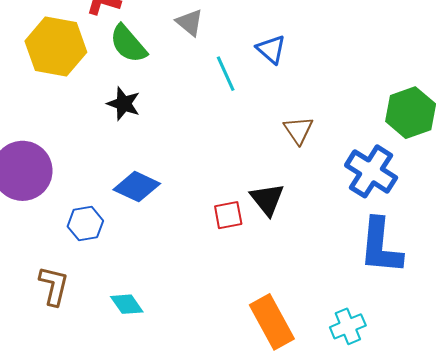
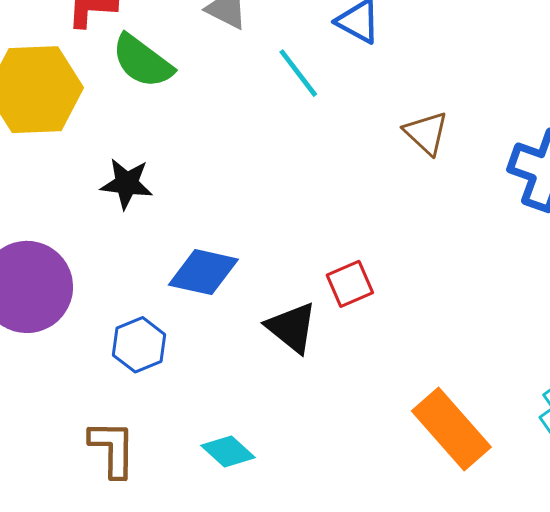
black star: (124, 104) -> (127, 184), moved
black triangle: (267, 199) -> (292, 328), moved

